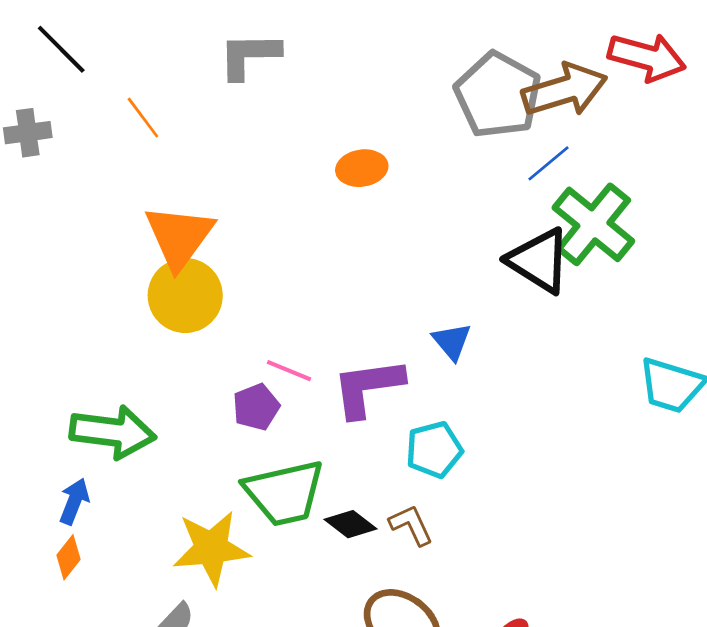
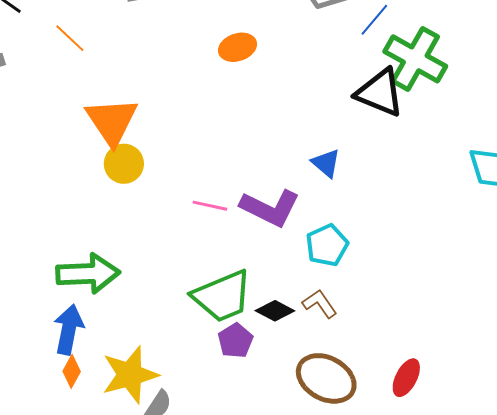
yellow circle: (185, 296) -> (124, 164), size x0.7
purple L-shape: (368, 387) -> (270, 208), turned -136
purple pentagon: (256, 407) -> (235, 341), moved
blue arrow: (74, 501) -> (69, 330), size x1.4
yellow star: (211, 548) -> (130, 375), moved

